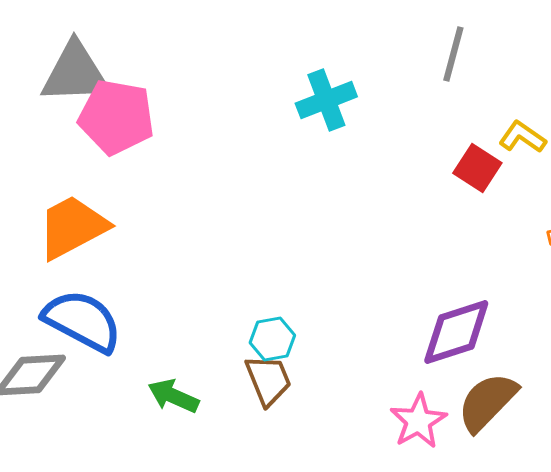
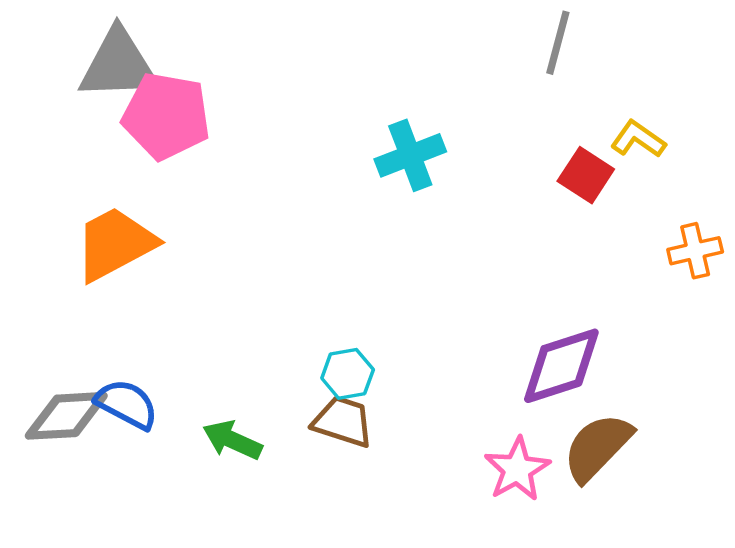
cyan cross: (326, 100) -> (410, 155), moved
blue semicircle: (82, 321) -> (127, 404), moved, size x0.7
brown trapezoid: (268, 380) -> (343, 422), turned -50

